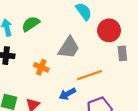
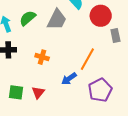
gray trapezoid: (69, 48) -> (57, 20), moved
orange line: (89, 75) -> (87, 59), turned -35

